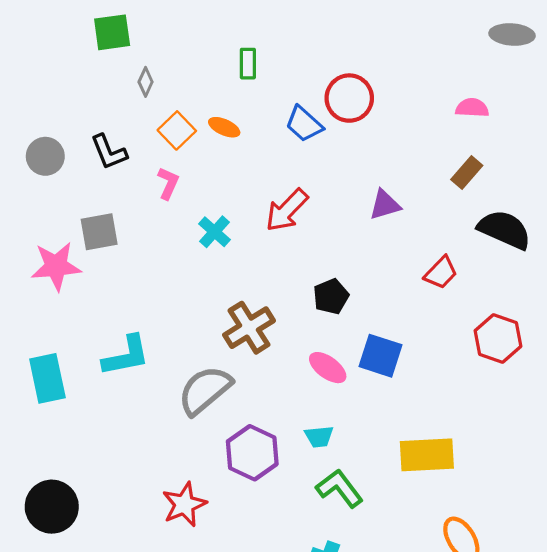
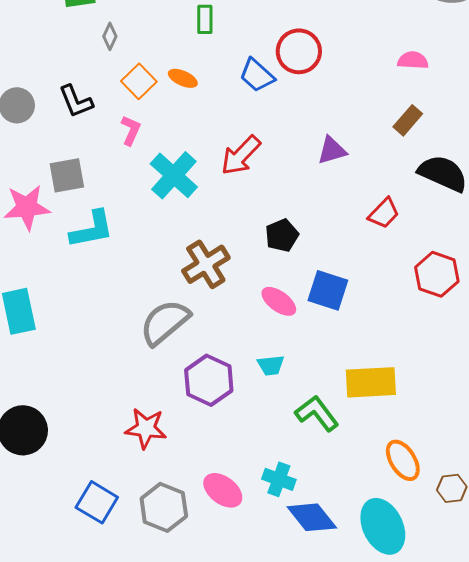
cyan cross: (215, 232) -> (174, 175), size x1.6
cyan L-shape: (126, 356) -> (92, 229), moved
green L-shape: (340, 488) -> (317, 413), moved
red star: (184, 504) -> (146, 428), turned 30

